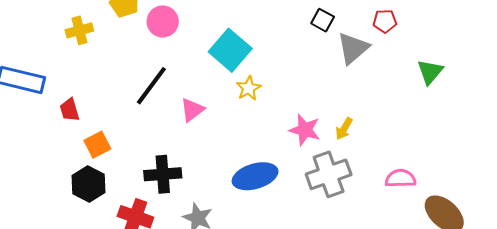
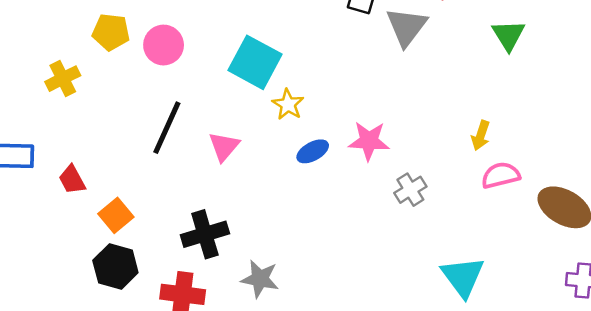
yellow arrow: (344, 129) -> (481, 135), moved
gray cross: (329, 174) -> (410, 190), size x0.6
blue ellipse: (255, 176) -> (313, 151), moved, size x0.6

